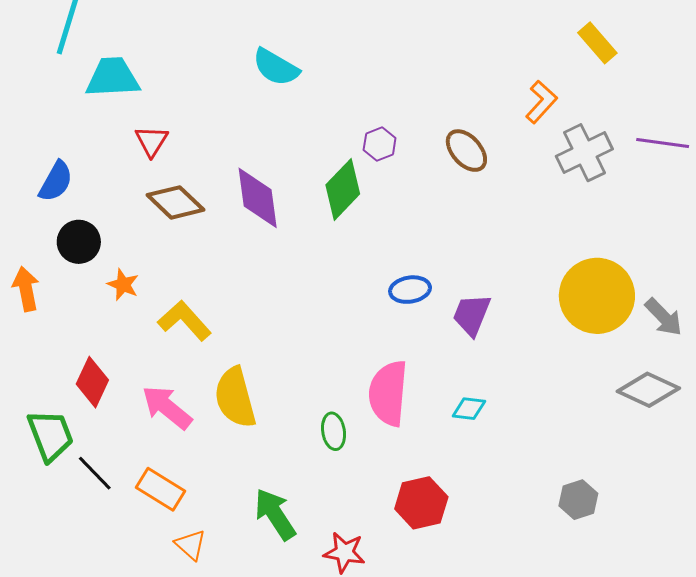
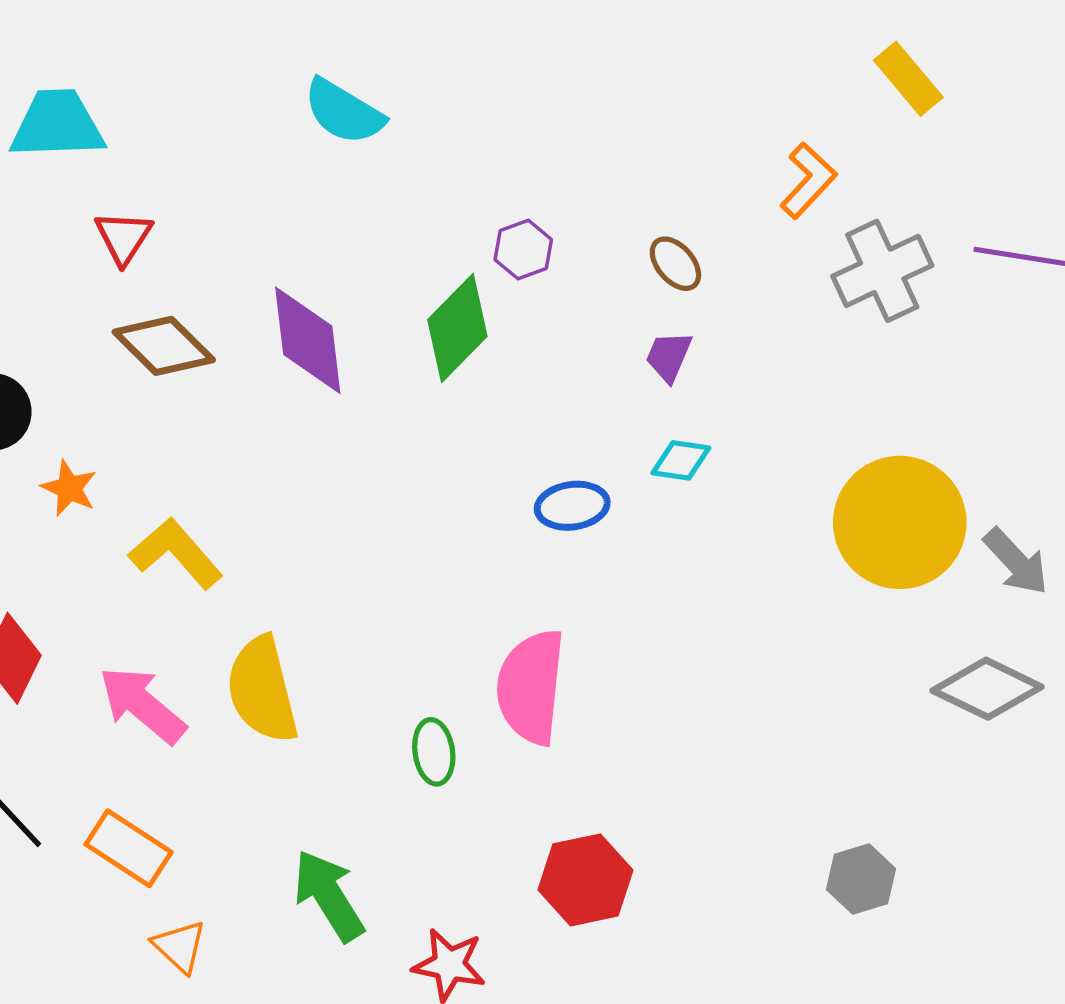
brown ellipse: (466, 151) -> (675, 264), size x0.7
purple trapezoid: (472, 315) -> (669, 356), moved, size x0.7
cyan diamond: (469, 409) -> (681, 460), moved

